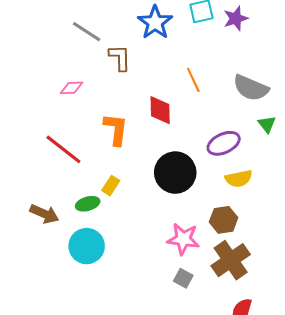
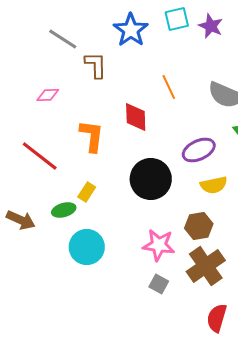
purple star: (236, 18) -> (211, 26), turned -30
cyan circle: (87, 246) -> (87, 247), moved

